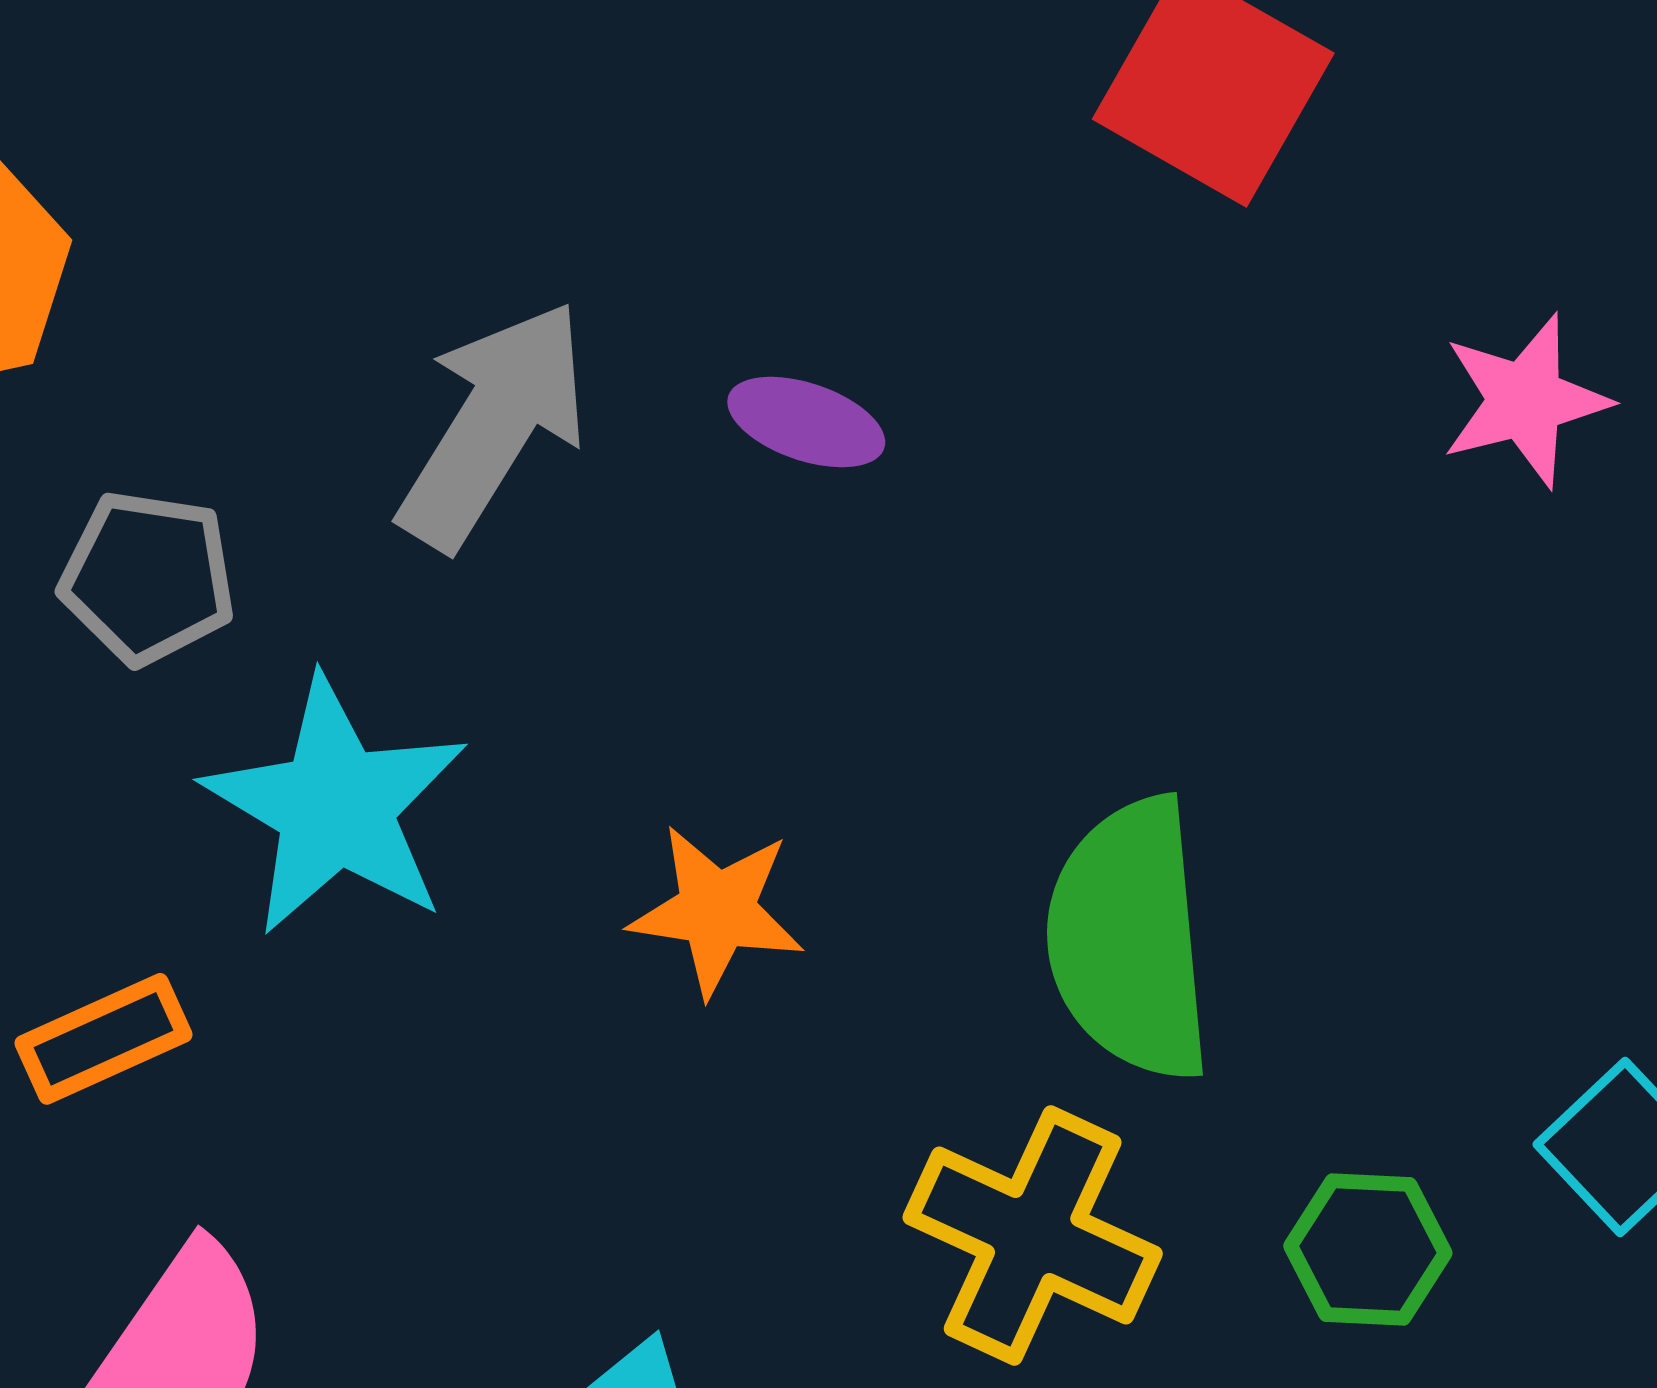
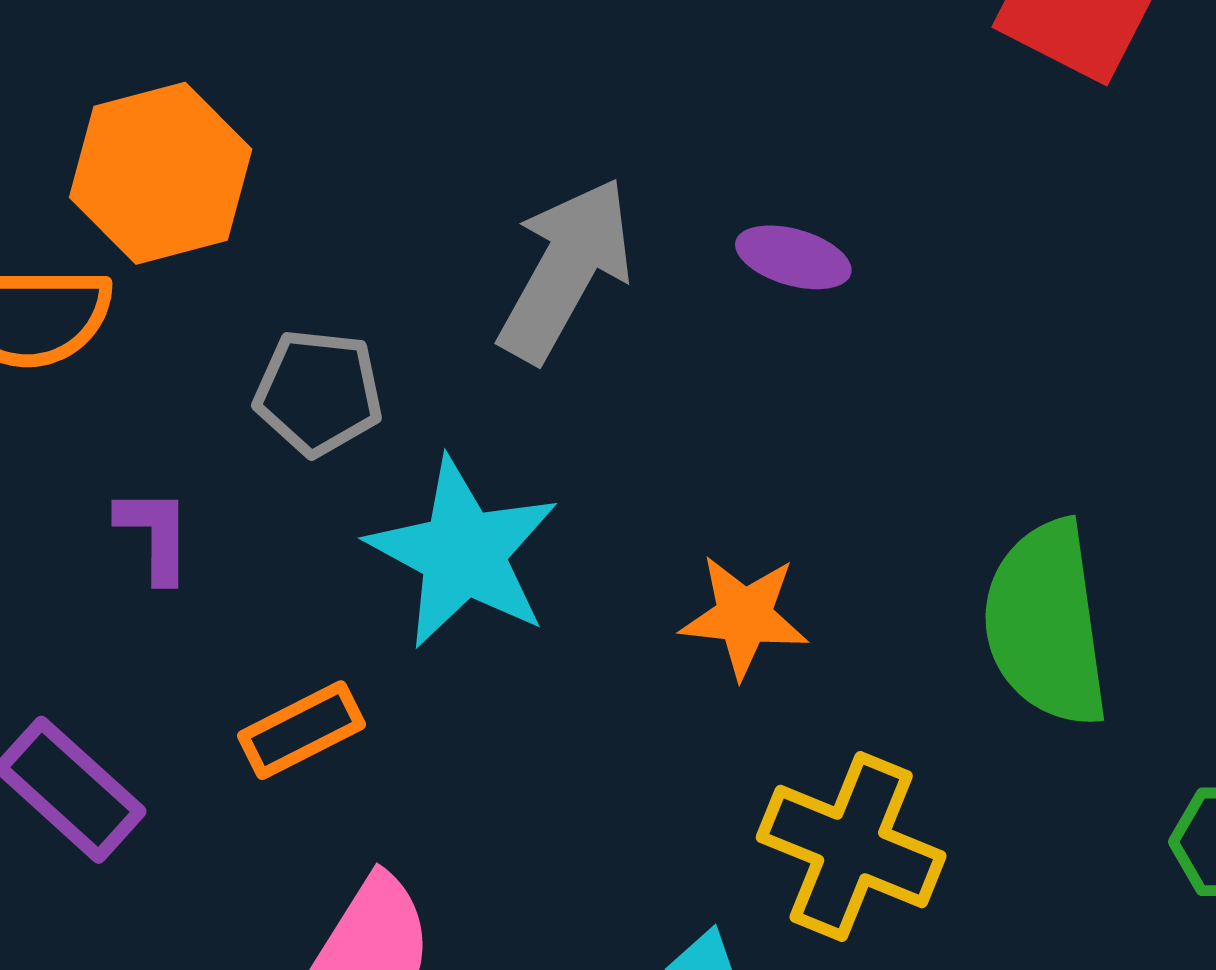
yellow cross: (1033, 1236) -> (851, 847), moved

